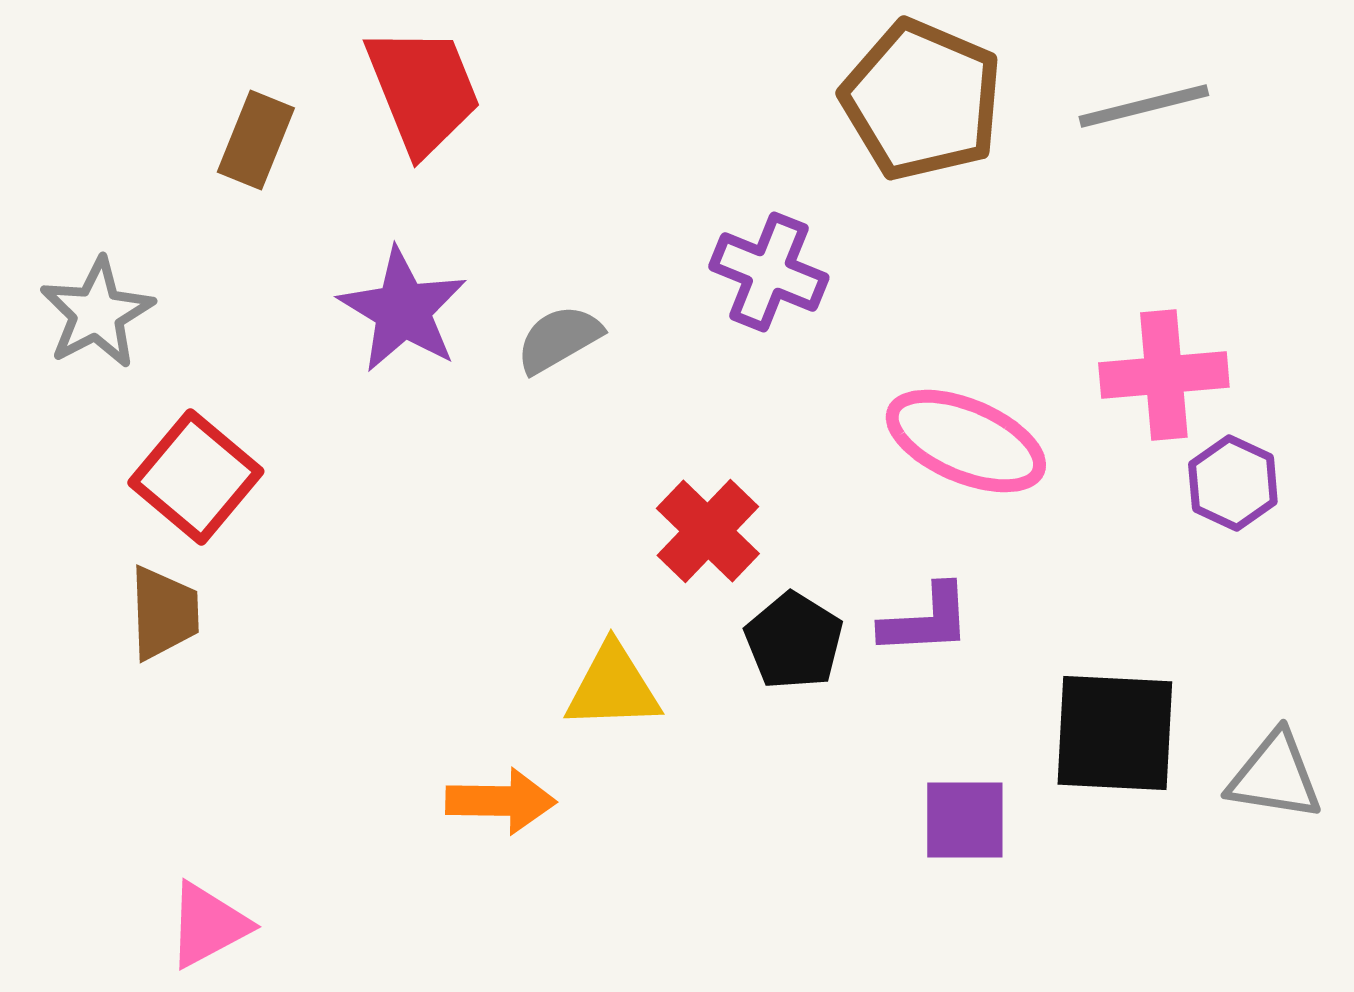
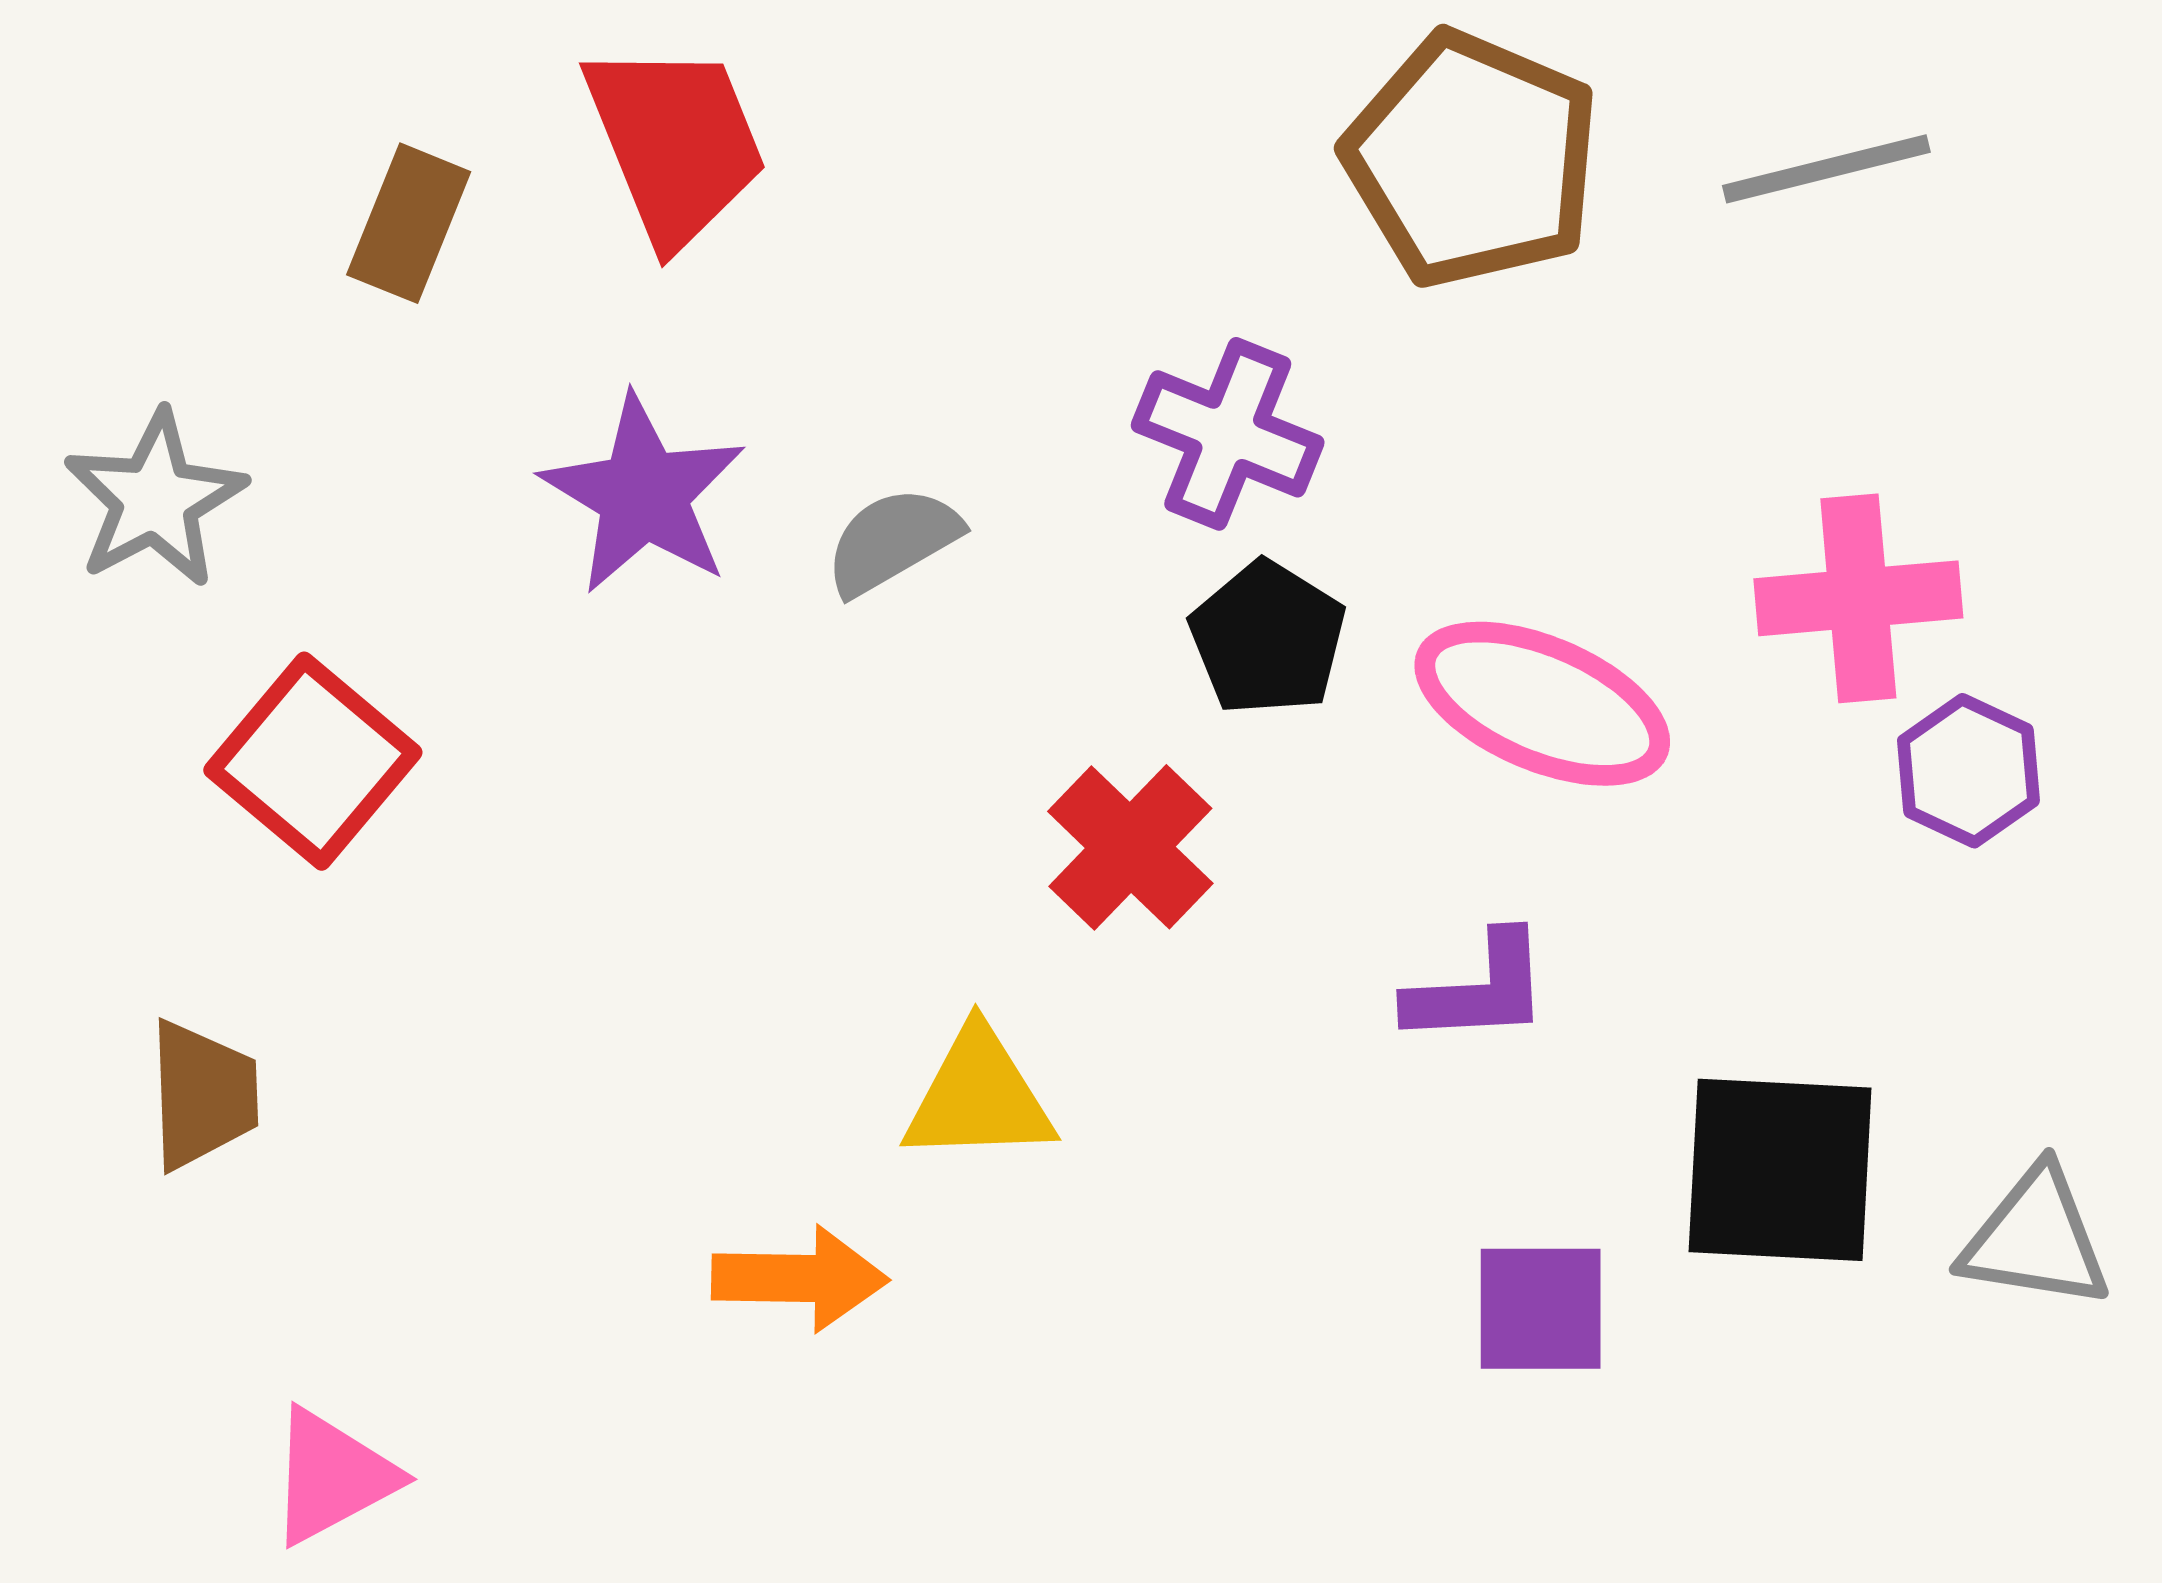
brown trapezoid: (164, 613) -> (203, 1095), moved
black pentagon: (794, 641) -> (1268, 638), moved

